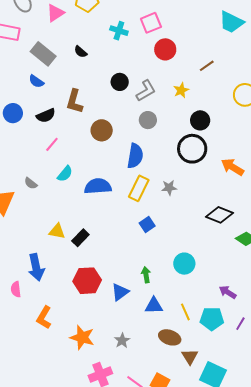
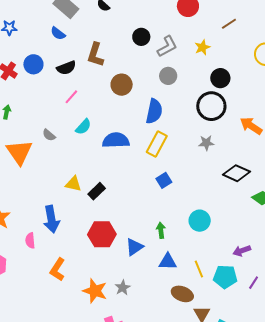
gray star: (169, 188) -> (206, 143), moved
purple arrow: (228, 292) -> (242, 251), turned -54
gray star: (122, 341) -> (123, 288), moved

